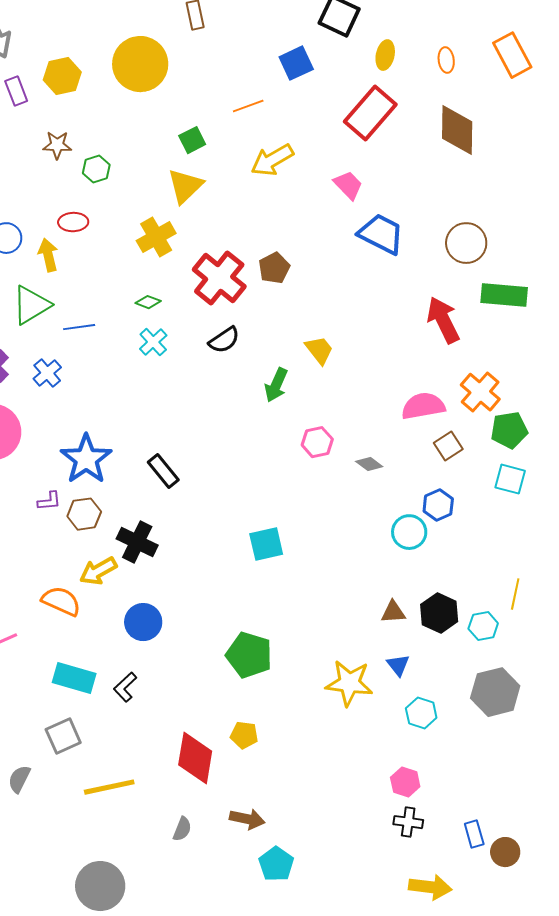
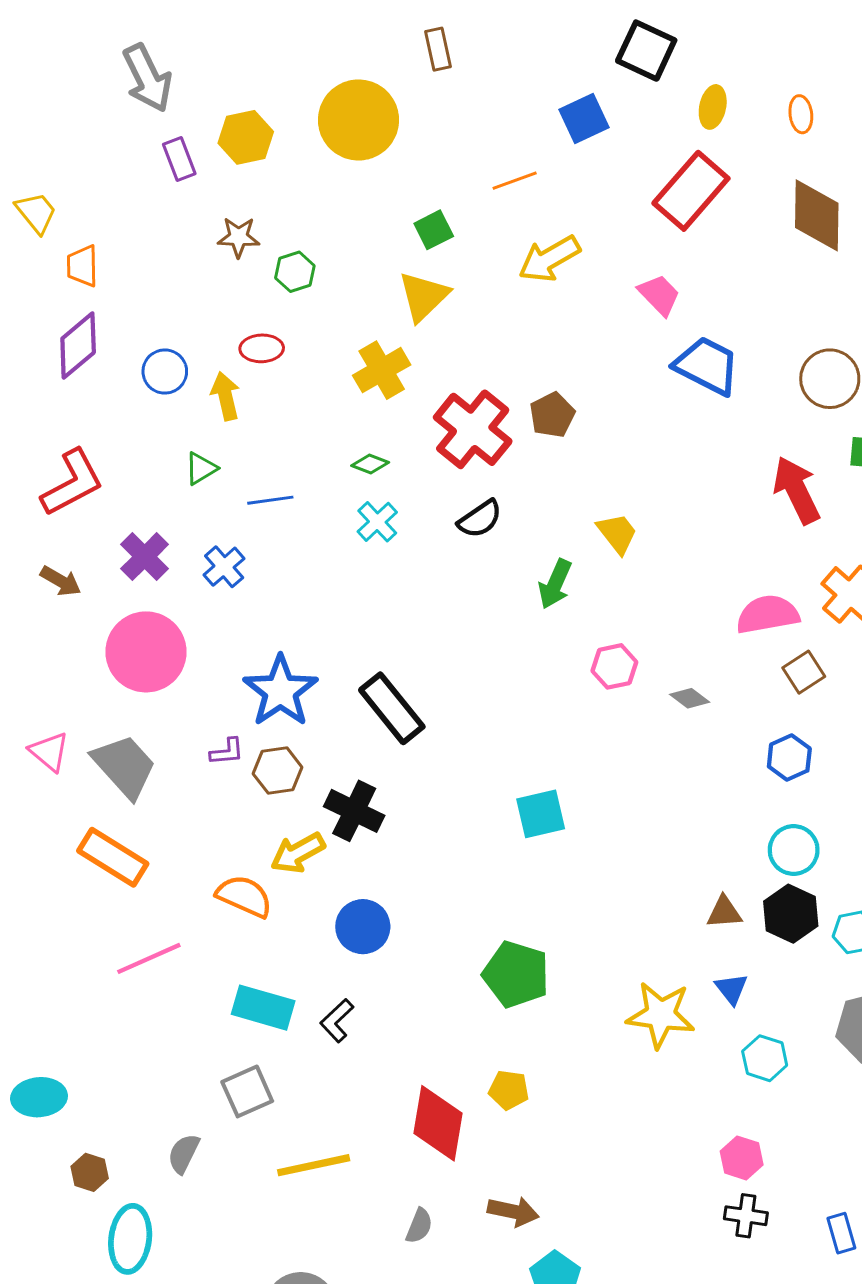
green triangle: (31, 305) -> (201, 468), size x0.6
black rectangle: (163, 471) -> (392, 708), size x1.4
cyan circle: (409, 532) -> (794, 850), moved

